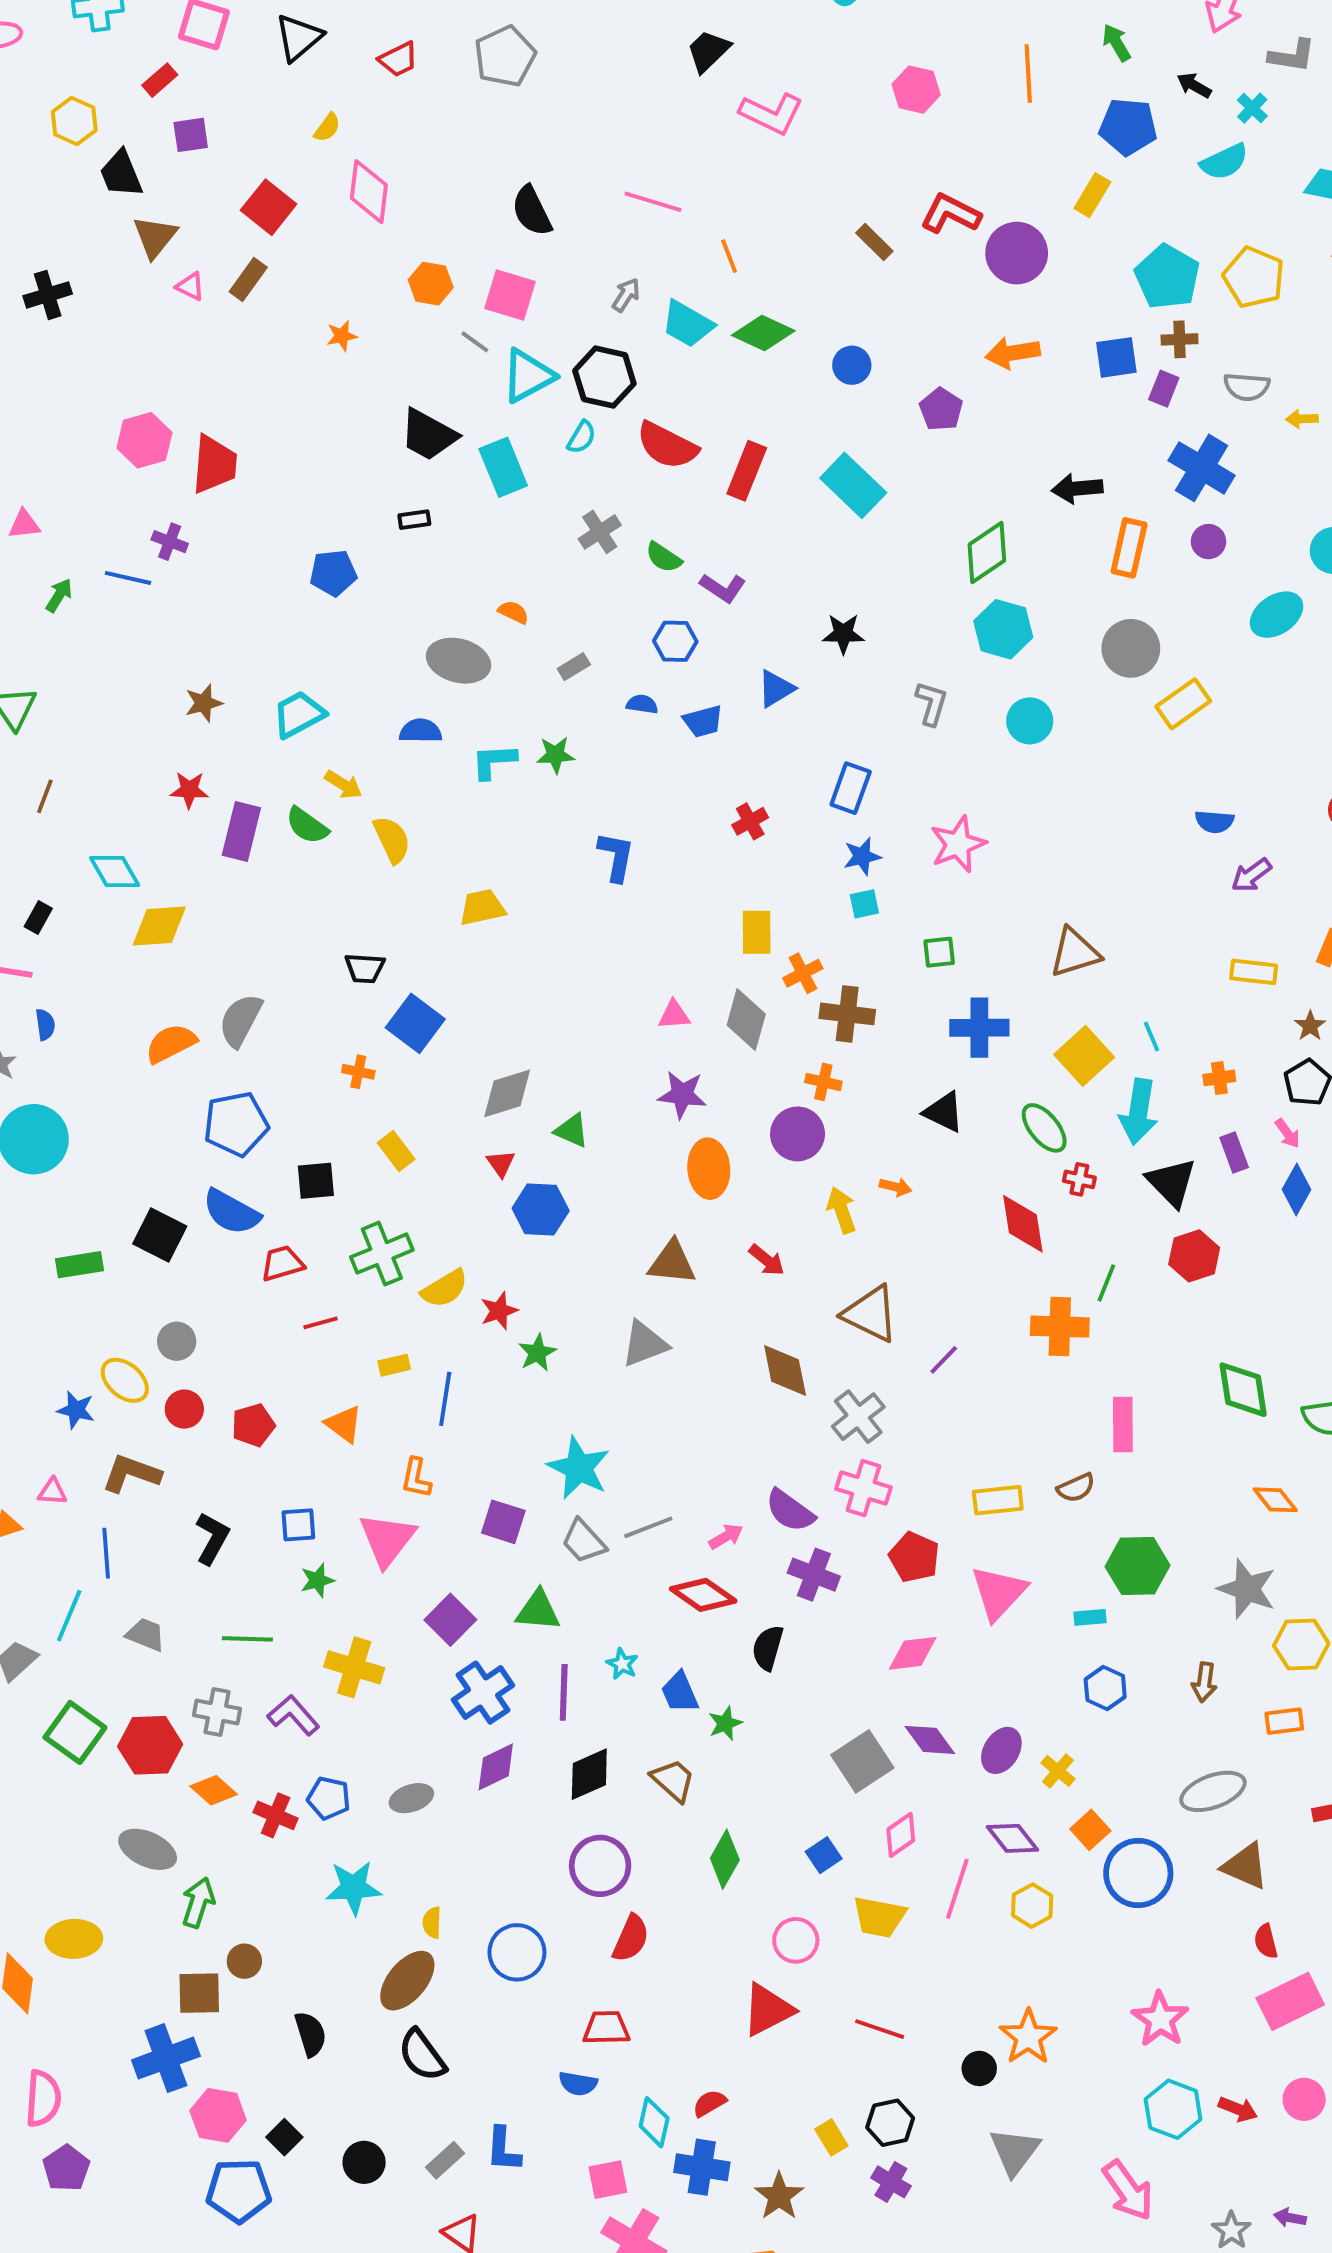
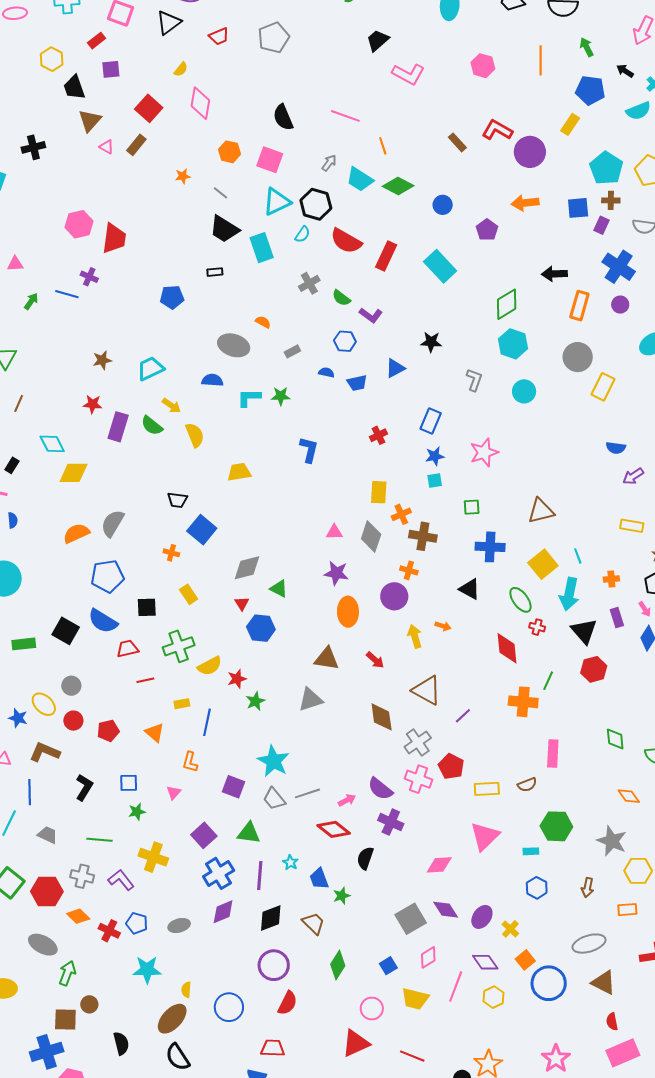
gray line: (475, 342) -> (220, 193), moved
yellow rectangle: (1183, 704) -> (603, 387), turned -32
green diamond: (1243, 1390) -> (615, 739), size x0.7
pink triangle: (387, 1539) -> (174, 793), size x0.5
red pentagon: (914, 1557) -> (451, 766), moved

